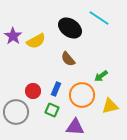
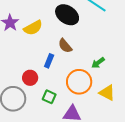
blue rectangle: (56, 89) -> (49, 61), moved
yellow triangle: (110, 106) -> (107, 93), turned 42

